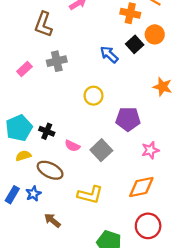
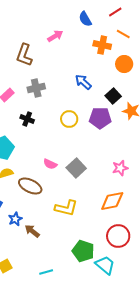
black square: (135, 44) -> (113, 96), moved
purple pentagon: (128, 119) -> (100, 118), moved
black cross: (47, 131) -> (27, 119), moved
blue star: (33, 194) -> (15, 219), moved

